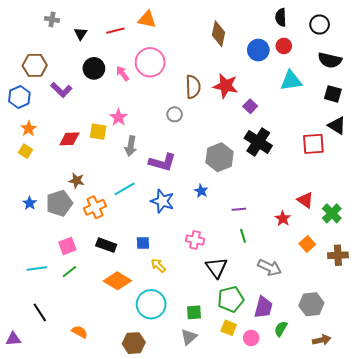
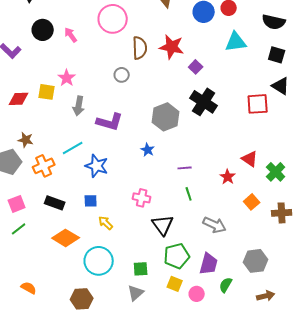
pink circle: (150, 62) -> (113, 19), moved
blue star: (162, 201) -> (97, 166), moved

